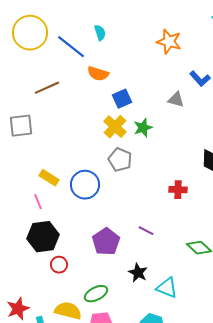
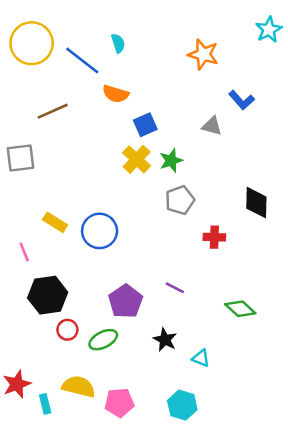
gray pentagon: (120, 160) -> (180, 200), moved, turned 30
pink line: (38, 202) -> (24, 252), moved
cyan triangle: (167, 288) -> (201, 358), size x0.7
green ellipse: (96, 294) -> (103, 340), moved

